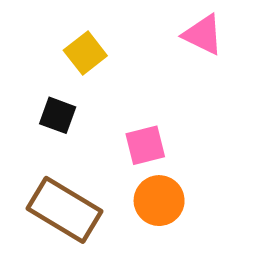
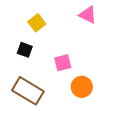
orange circle: (159, 201) -> (82, 87), moved

